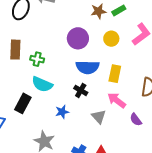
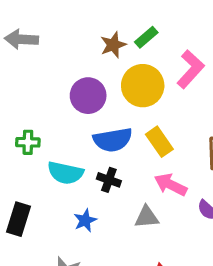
yellow circle: (111, 39) -> (143, 86), size x1.6
yellow rectangle: (115, 74) -> (159, 142), turned -36
cyan semicircle: (42, 84) -> (65, 173), moved
gray triangle: (99, 117) -> (147, 217), turned -42

